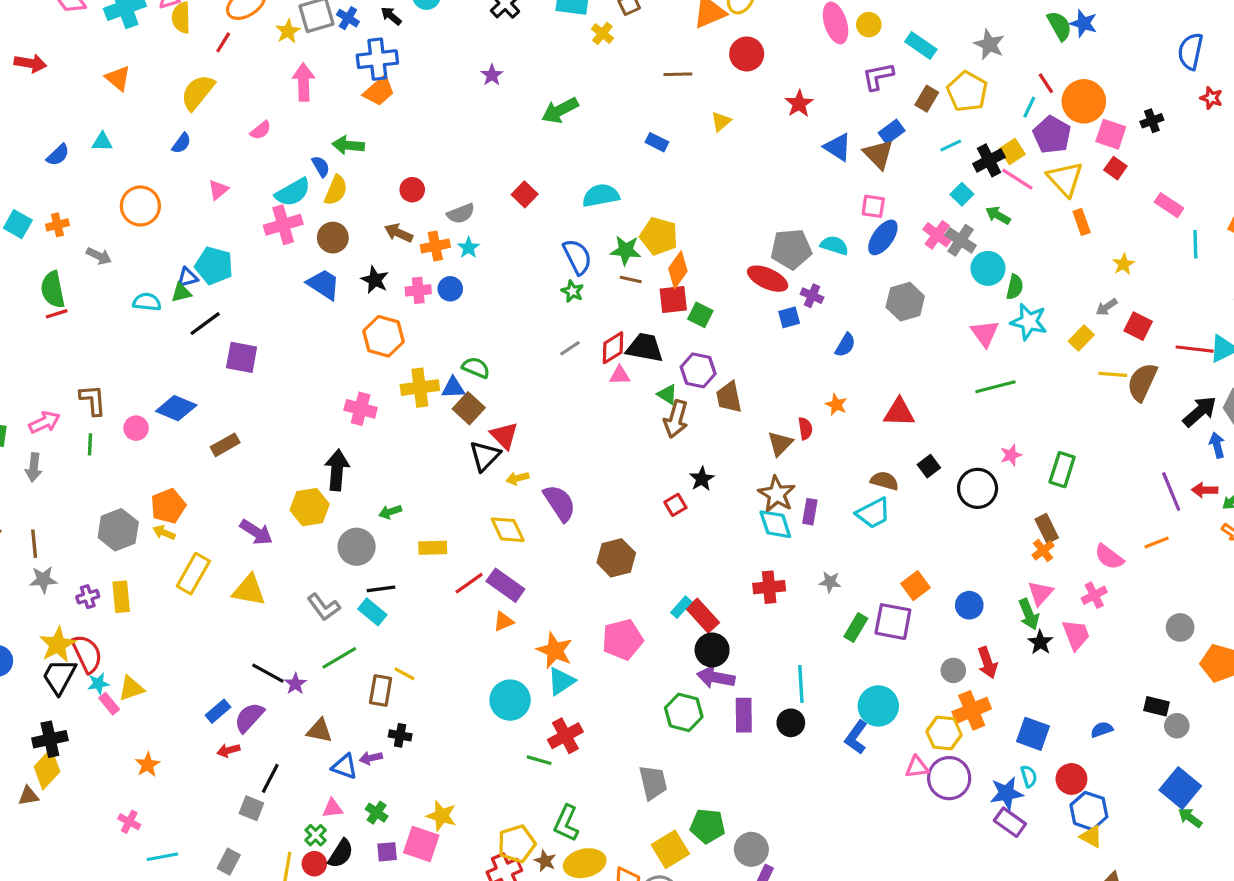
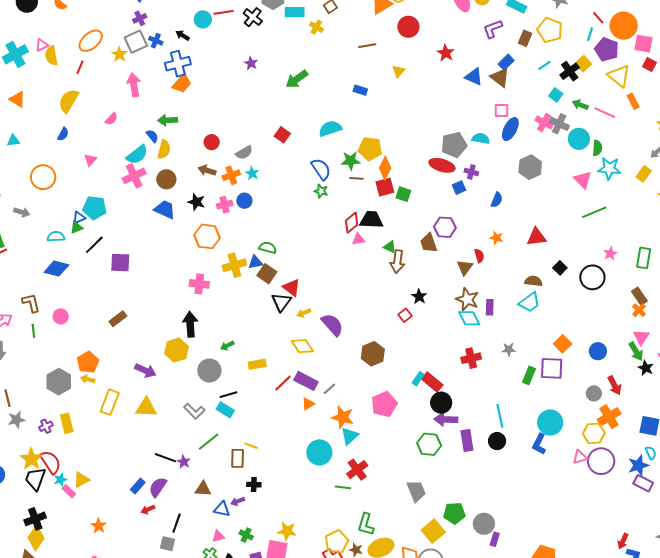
pink line: (1017, 179) -> (605, 113), moved
gray line: (570, 348) -> (329, 389), moved
purple hexagon: (698, 370) -> (445, 227), moved
blue diamond: (176, 408) -> (56, 269), moved

